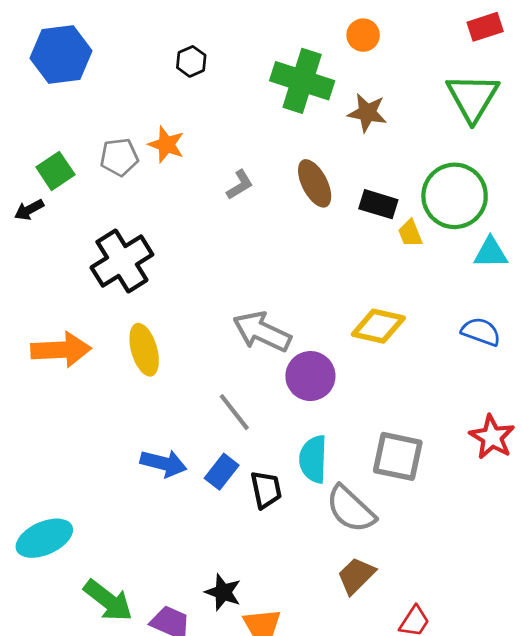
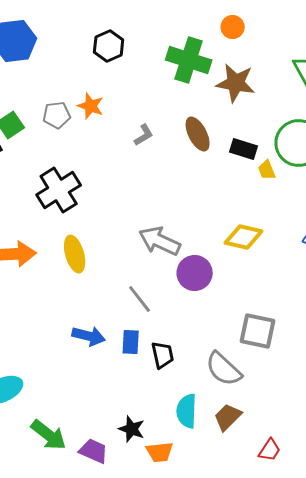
black hexagon: (191, 61) -> (109, 46), size x1.4
brown star: (367, 113) -> (236, 83), size x1.4
cyan semicircle: (313, 459) -> (187, 411), moved
blue rectangle: (222, 472) -> (131, 342), turned -35

